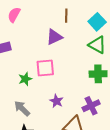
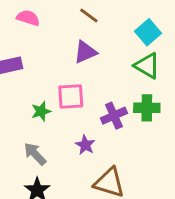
pink semicircle: (14, 15) -> (28, 18), turned 77
brown line: (66, 16) -> (89, 16), moved, turned -56
purple cross: (91, 106) -> (114, 116), moved

